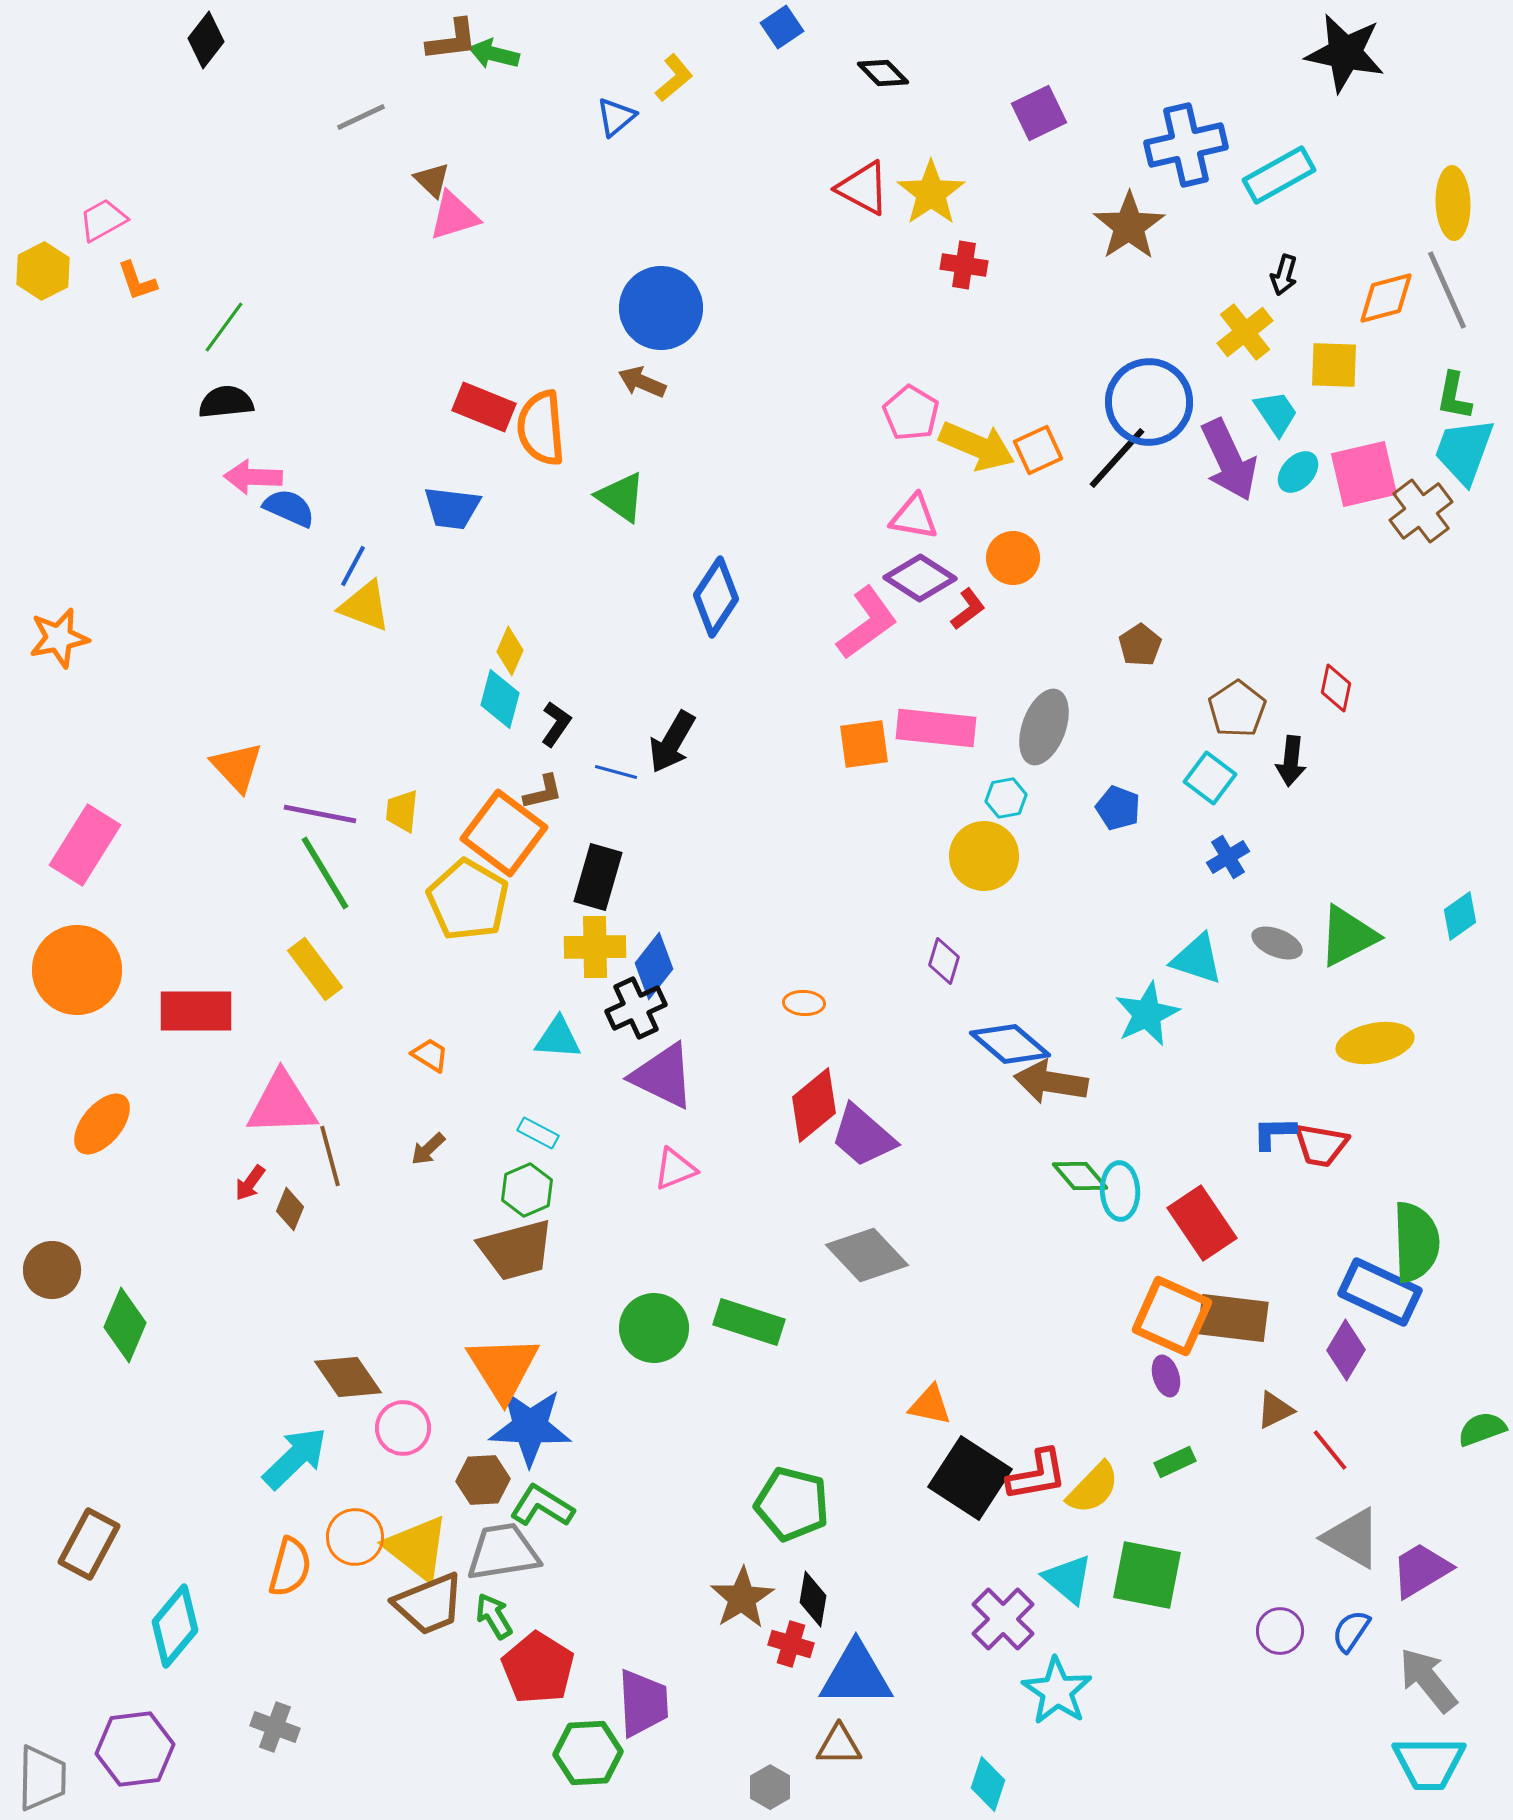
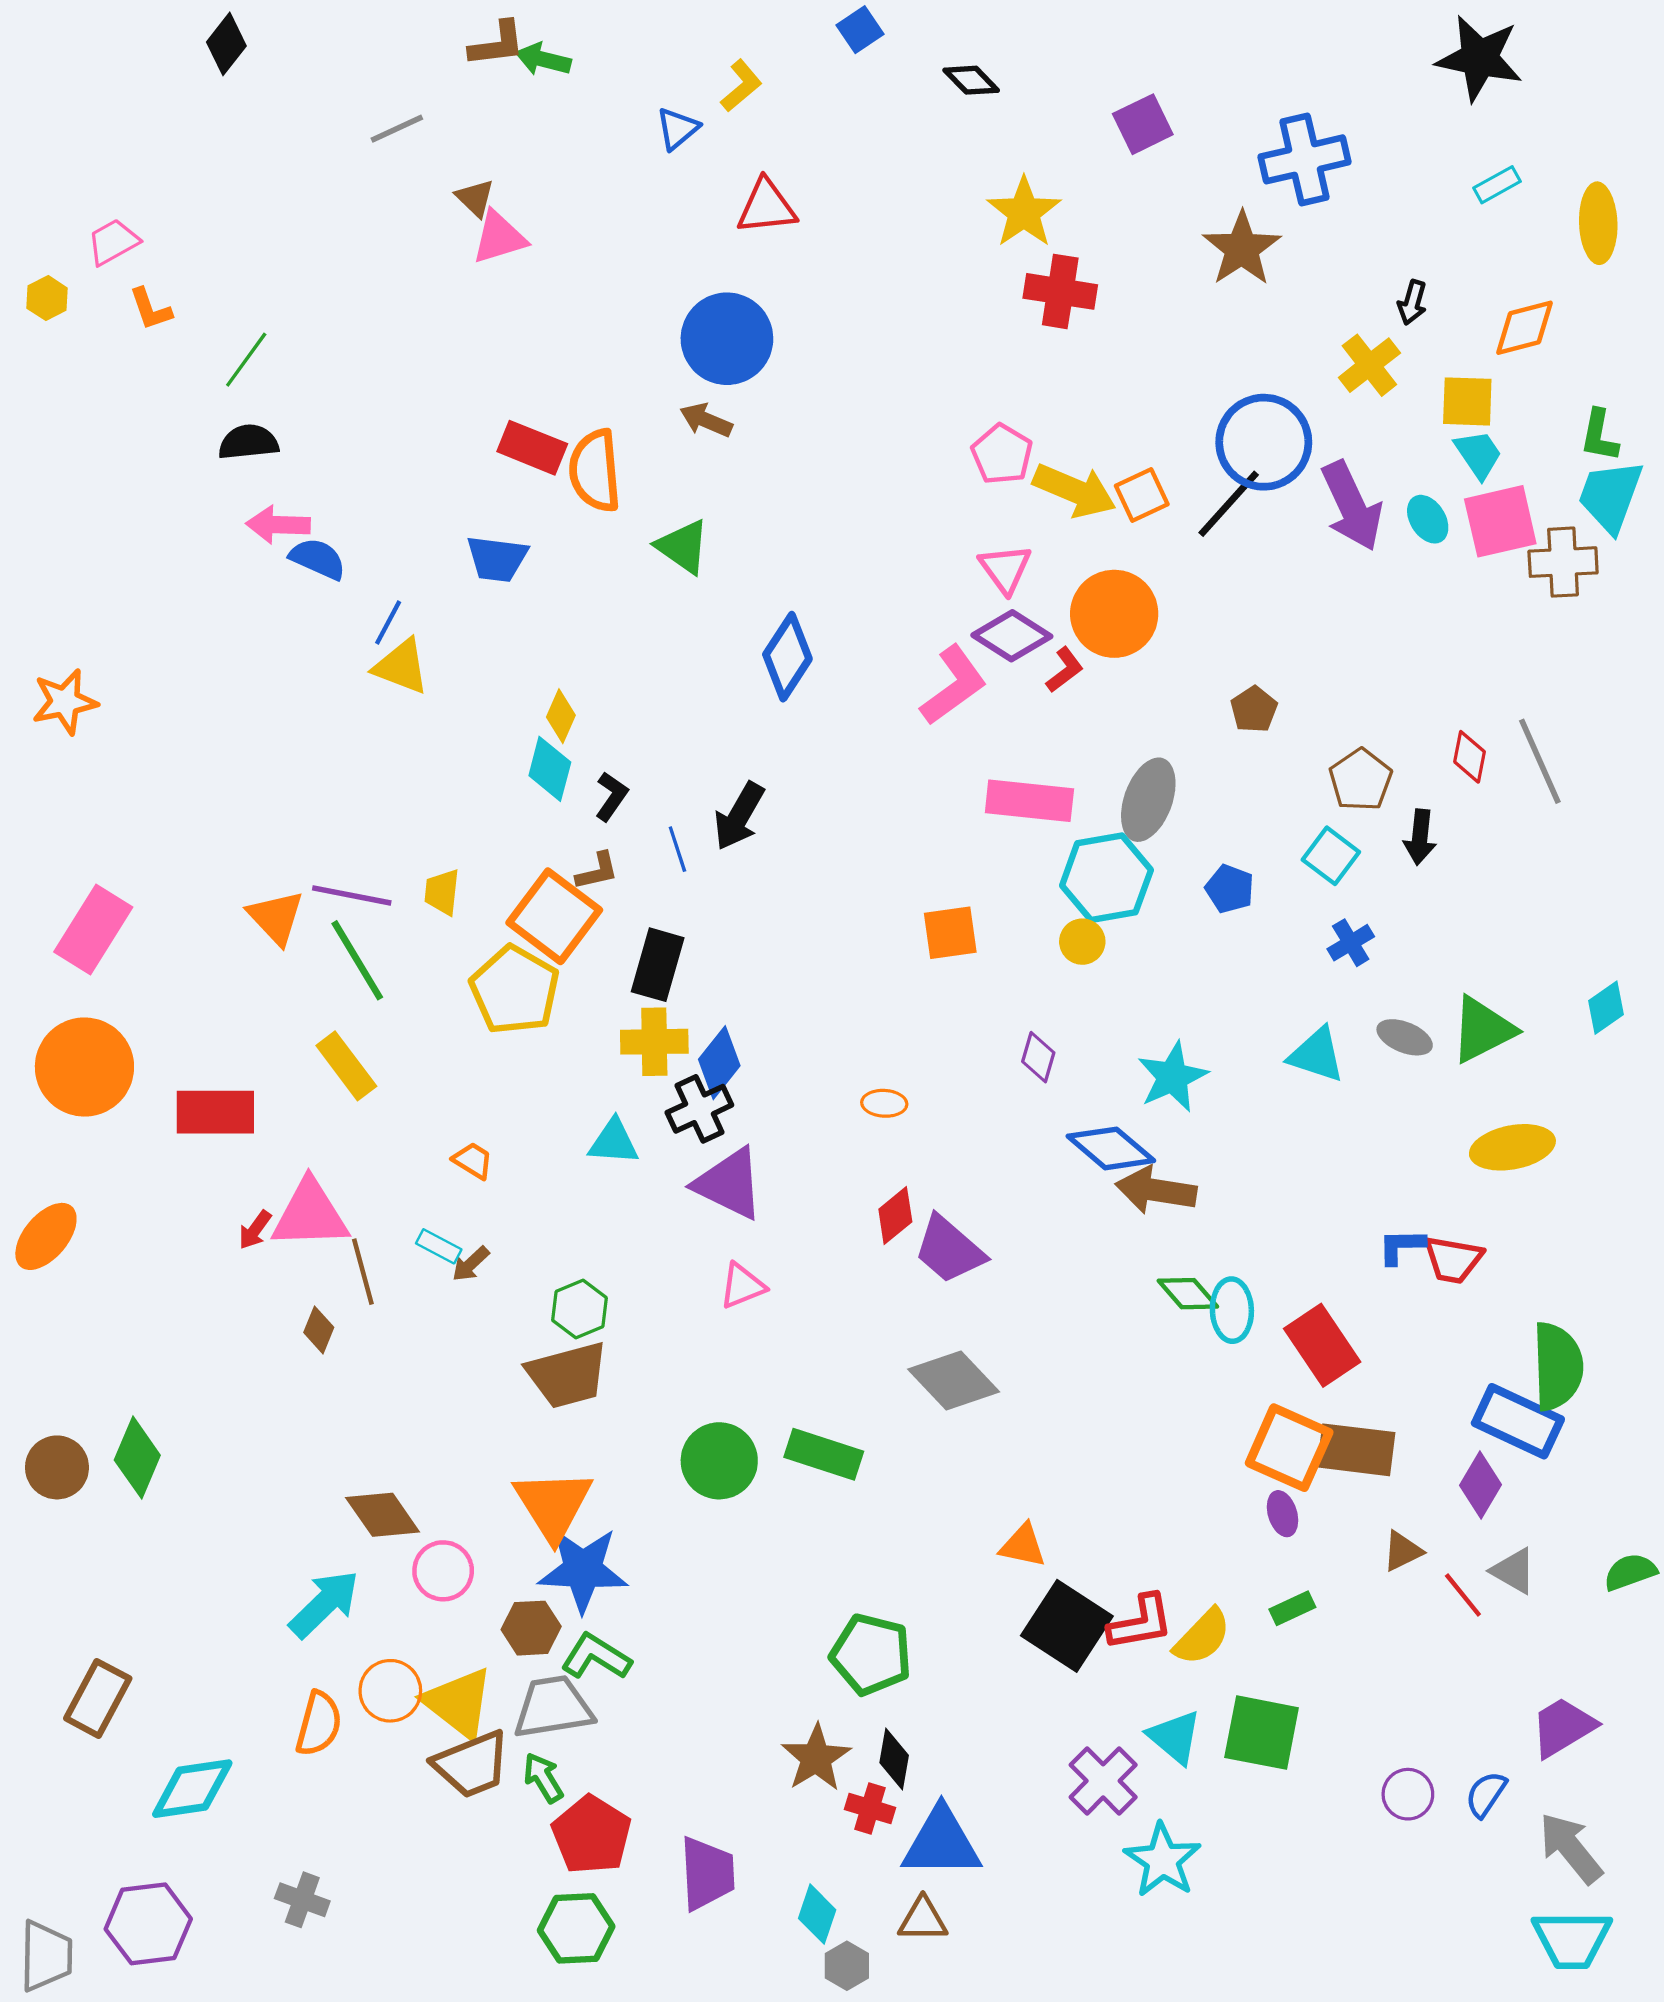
cyan rectangle: (1279, 175) -> (1497, 185), moved, size x0.6
red triangle: (863, 188) -> (767, 207), moved, turned -34
red cross: (964, 265) -> (1060, 291), size x1.4
yellow hexagon: (43, 271) -> (47, 298), size x0.7
gray line: (1447, 290) -> (1540, 761), moved
cyan trapezoid: (1276, 413) -> (1478, 454), moved
cyan ellipse: (1298, 472) -> (1428, 519), turned -75
brown cross: (1421, 511) -> (1563, 562), turned 34
pink triangle: (914, 517) -> (1005, 569), turned 44
orange circle: (1013, 558) -> (1114, 614), size x1.5
orange square: (864, 744) -> (950, 933), moved
orange triangle: (237, 767) -> (276, 917), moved
blue line: (616, 772) -> (677, 849), turned 57
cyan hexagon: (1006, 798) -> (1106, 878), size x2.0
yellow circle: (984, 856) -> (1082, 942), size x0.6
cyan star: (1147, 1014) -> (1172, 1077), moved
red diamond: (814, 1105) -> (895, 1216), size x0.7
orange ellipse: (102, 1124) -> (46, 1236), moved
cyan rectangle: (538, 1133) -> (439, 1246), moved
red arrow: (250, 1183) -> (255, 1230), moved
brown circle: (52, 1270) -> (57, 1467), moved
gray triangle: (1352, 1538) -> (1514, 1571), moved, size x0.7
cyan diamond: (175, 1626) -> (192, 1789), turned 42
green hexagon: (588, 1753) -> (576, 1928), moved
cyan diamond: (988, 1784) -> (817, 1914), moved

